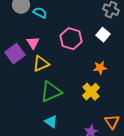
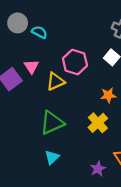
yellow triangle: (41, 64) -> (55, 81), moved
cyan triangle: (51, 122) -> (52, 157), turned 40

